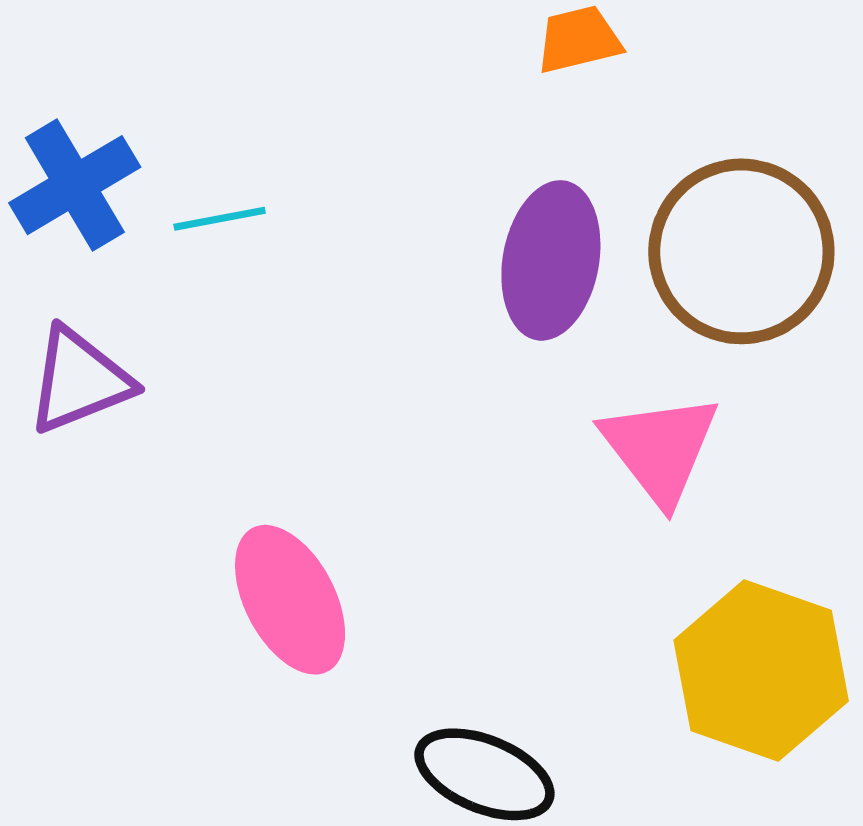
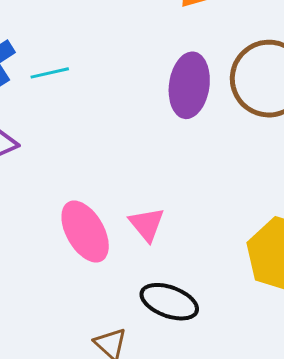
pink triangle: (660, 449) -> (147, 224), moved, size x0.7

